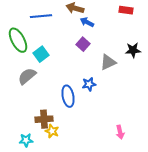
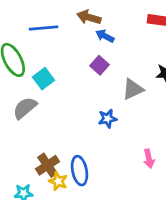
blue ellipse: (68, 96) -> (80, 171), moved
brown cross: (44, 119) -> (48, 165), turned -30
pink arrow: (120, 132) -> (149, 159), moved

